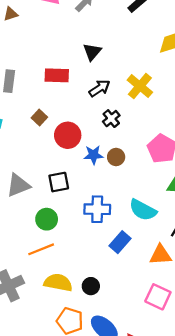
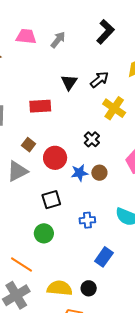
black arrow: (100, 88) -> (99, 80), moved
gray triangle: (18, 185) -> (17, 171), moved
blue cross: (97, 209) -> (87, 220), size x0.7
blue rectangle: (120, 242) -> (104, 257), moved
orange line: (41, 249) -> (22, 264), moved, turned 60

